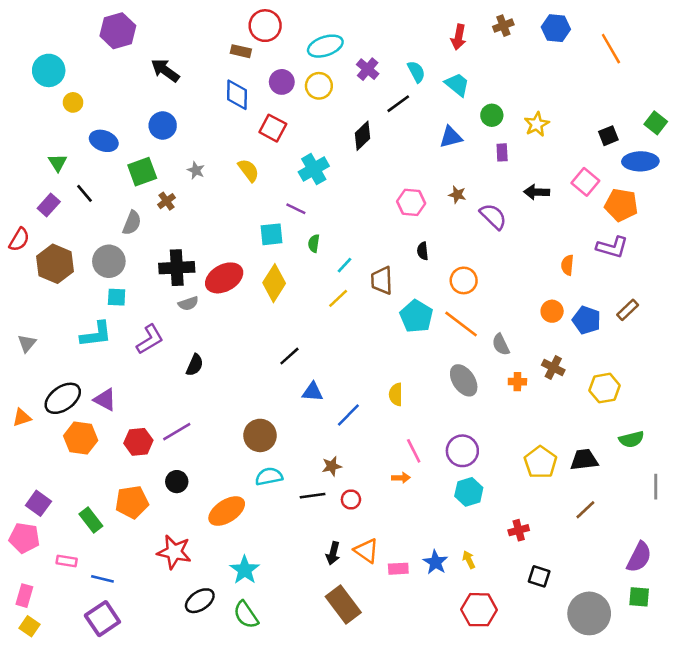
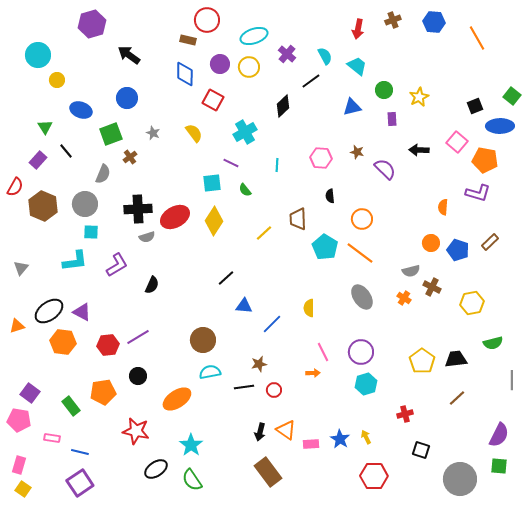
green semicircle: (314, 243) -> (245, 190), turned -48
cyan line: (345, 265) -> (277, 165), moved, turned -40
gray semicircle: (501, 345) -> (411, 271), moved, turned -78
orange cross: (517, 382) -> (404, 298), turned 32

